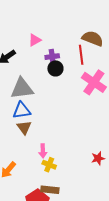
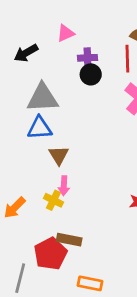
brown triangle: (24, 127) -> (59, 155), moved
yellow cross: (49, 165) -> (53, 200), moved

